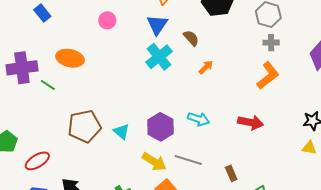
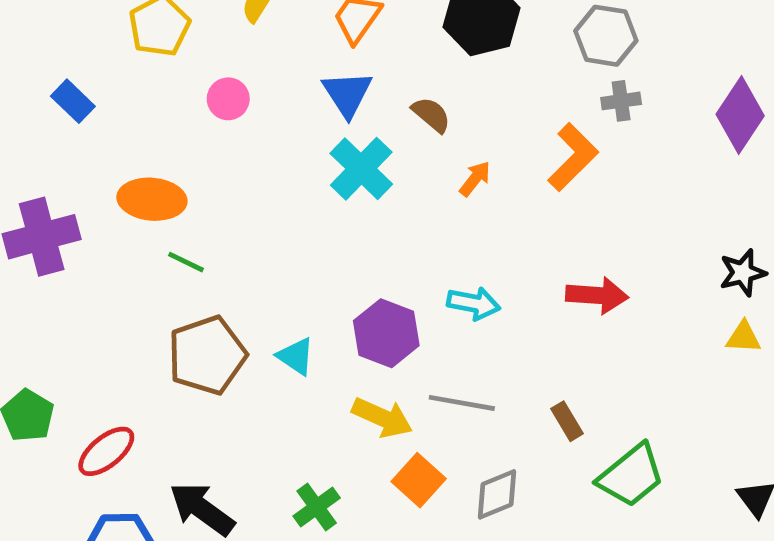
orange L-shape: (268, 76) -> (573, 157), moved
green line: (48, 85) -> (186, 262), moved

